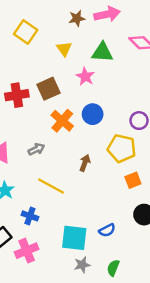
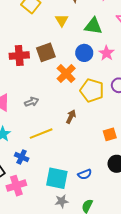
pink star: (85, 76) -> (106, 53), moved
blue circle: (93, 114) -> (84, 53), moved
orange cross: (62, 121) -> (66, 74), moved
yellow pentagon: (122, 148) -> (92, 90), moved
yellow line: (51, 186) -> (41, 134), turned -55

